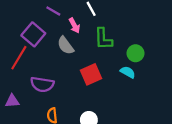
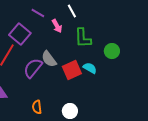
gray semicircle: (66, 45) -> (49, 59), moved
cyan semicircle: (128, 72) -> (90, 68), moved
purple semicircle: (42, 84) -> (33, 68), moved, turned 120

